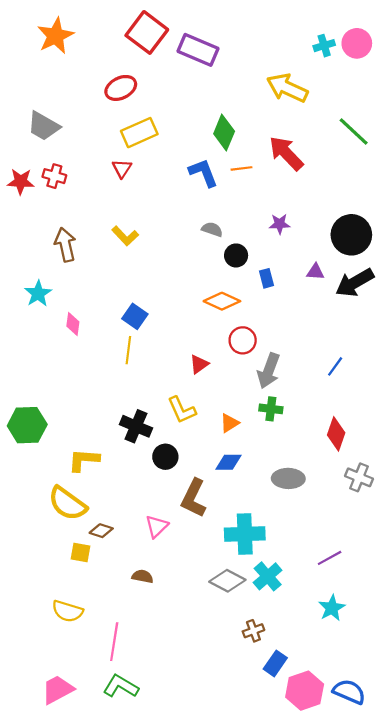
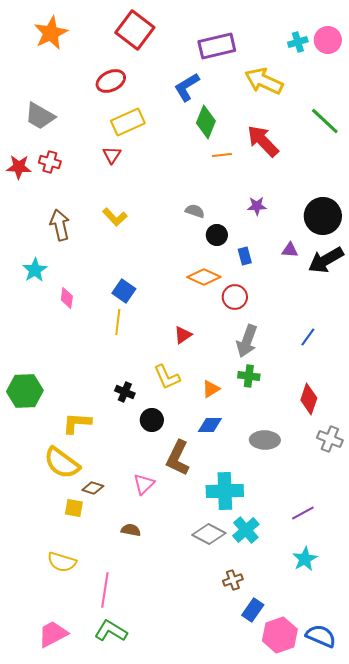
purple rectangle: (198, 50) -> (217, 46), moved, turned -36
blue L-shape: (203, 173) -> (187, 87), moved, turned -100
red circle: (243, 340) -> (235, 297), moved
black cross: (136, 426) -> (125, 392), size x0.7

